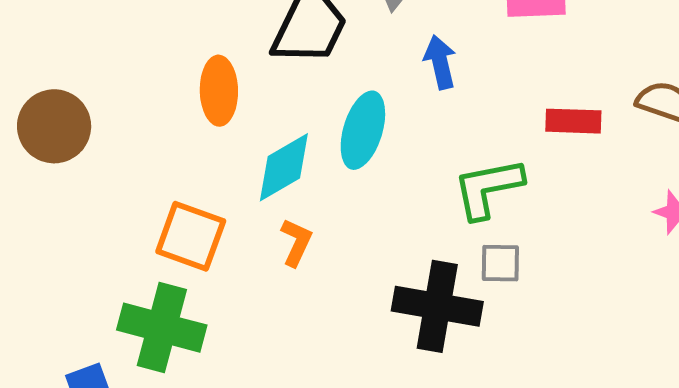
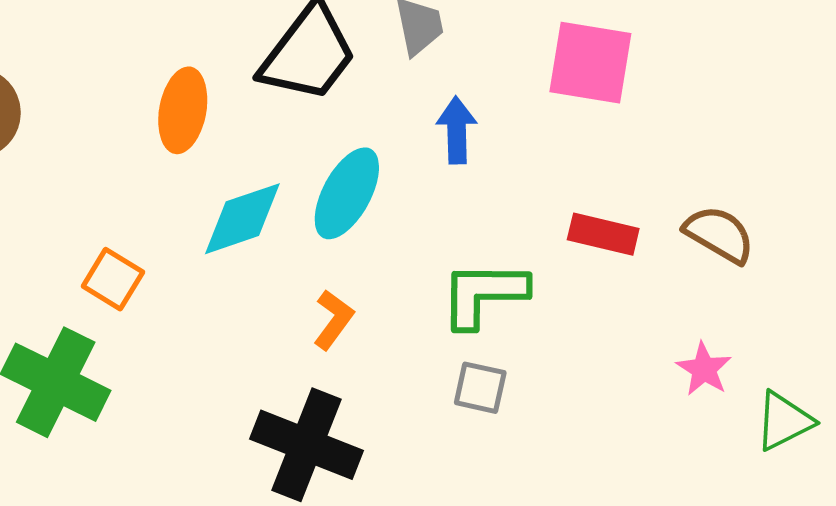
orange square: (191, 236) -> (113, 279), size x0.7
orange L-shape: (296, 242) -> (333, 320), moved
black cross: (437, 306) -> (307, 445), moved

